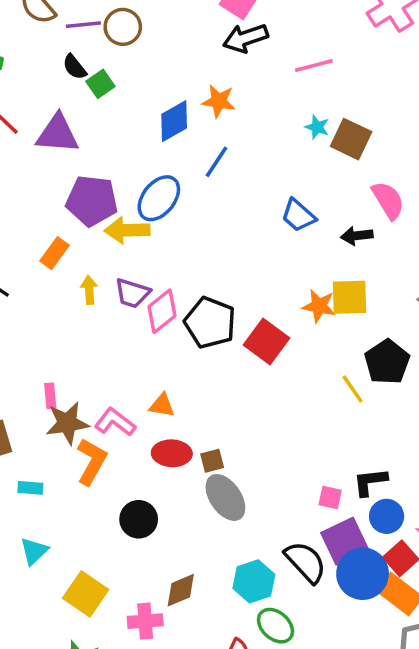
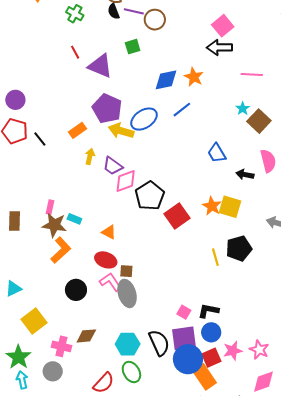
black semicircle: (75, 67) -> (114, 11), moved
pink L-shape: (115, 422) -> (111, 282), moved
cyan rectangle: (30, 488) -> (74, 219), moved

